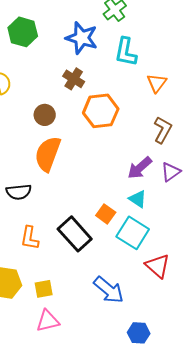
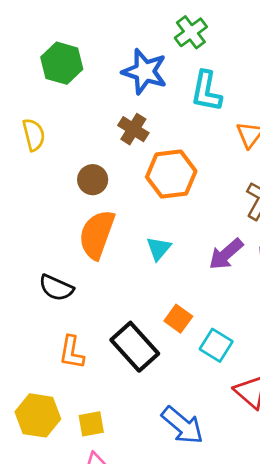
black semicircle: (19, 192) -> (56, 288), turned 30
cyan triangle: (138, 199) -> (159, 248), moved, turned 36
cyan square: (133, 233) -> (216, 345), size x0.7

